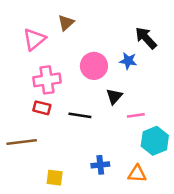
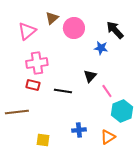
pink circle: (94, 66) -> (74, 28), moved
pink line: (136, 115) -> (107, 91), turned 64
orange triangle: (137, 174) -> (108, 137), turned -35

